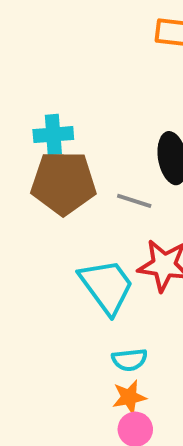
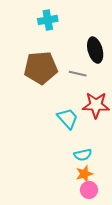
cyan cross: (53, 135) -> (48, 20), moved
cyan trapezoid: (107, 286) -> (68, 118), size x0.7

